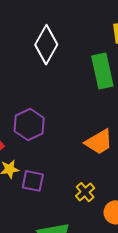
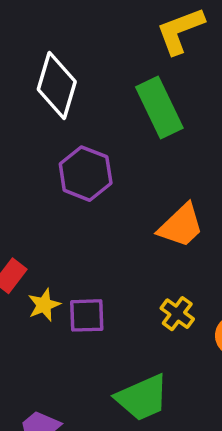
purple hexagon: (29, 125) -> (86, 174), moved

